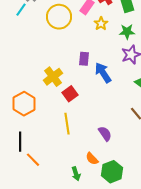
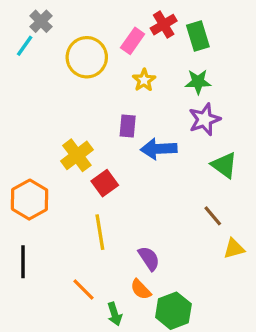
yellow star: (101, 24) -> (144, 80), moved
blue arrow: (103, 73) -> (159, 149), turned -60
purple semicircle: (105, 134) -> (149, 258), moved
orange line: (33, 160) -> (84, 289), moved

